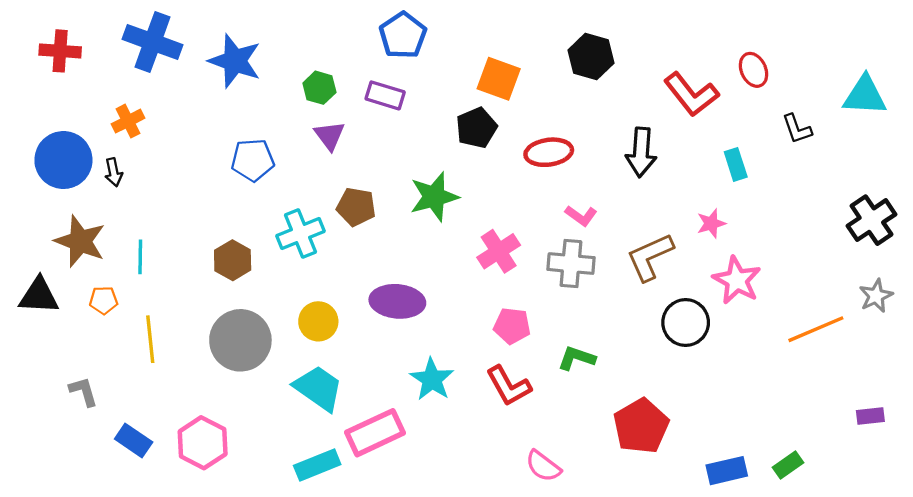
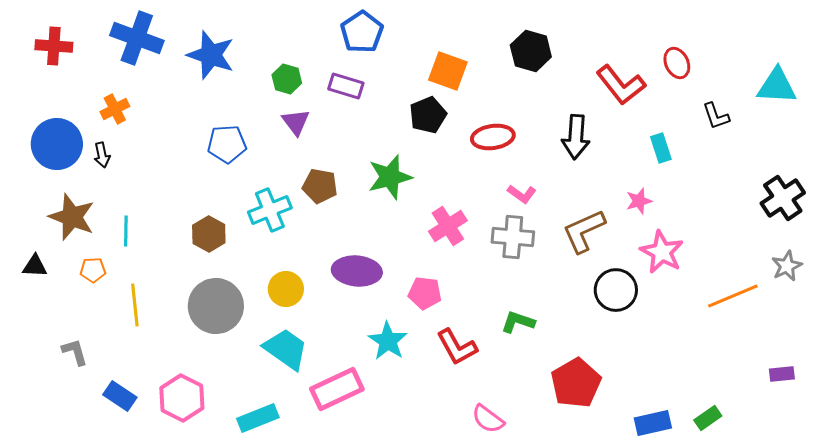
black triangle: (39, 296) -> (35, 266), size x0.7
pink pentagon: (512, 326) -> (425, 293), moved
cyan rectangle: (317, 465) -> (258, 418), moved

